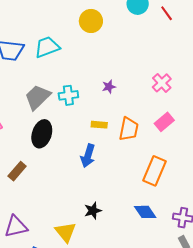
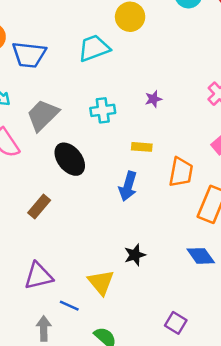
cyan trapezoid: (47, 47) -> (94, 48), moved
gray trapezoid: (38, 97) -> (43, 115), moved
orange trapezoid: (129, 129) -> (181, 172), moved
black ellipse: (42, 134) -> (70, 159), turned -56

